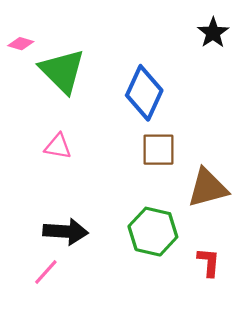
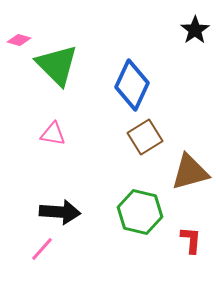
brown square: (158, 150) -> (145, 137), turned -32

